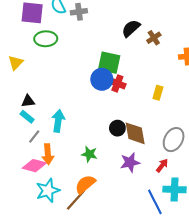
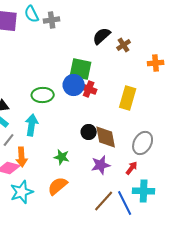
green ellipse: (46, 39) -> (43, 95), moved
yellow rectangle: (158, 93) -> (128, 98), size x1.6
brown line: (76, 200) -> (104, 201), moved

